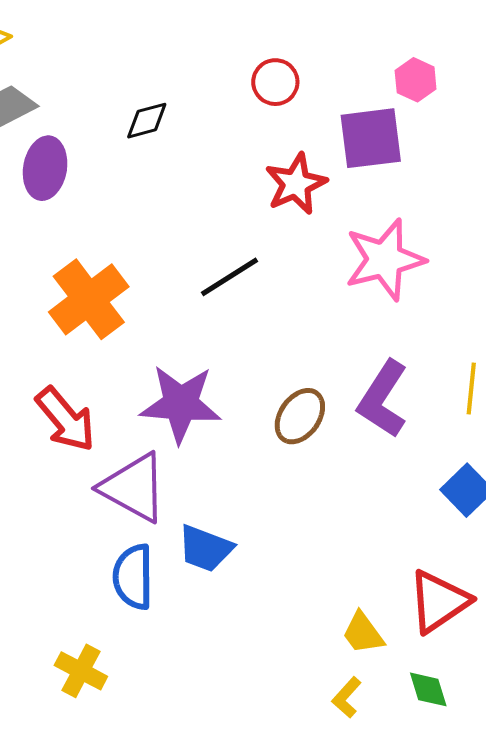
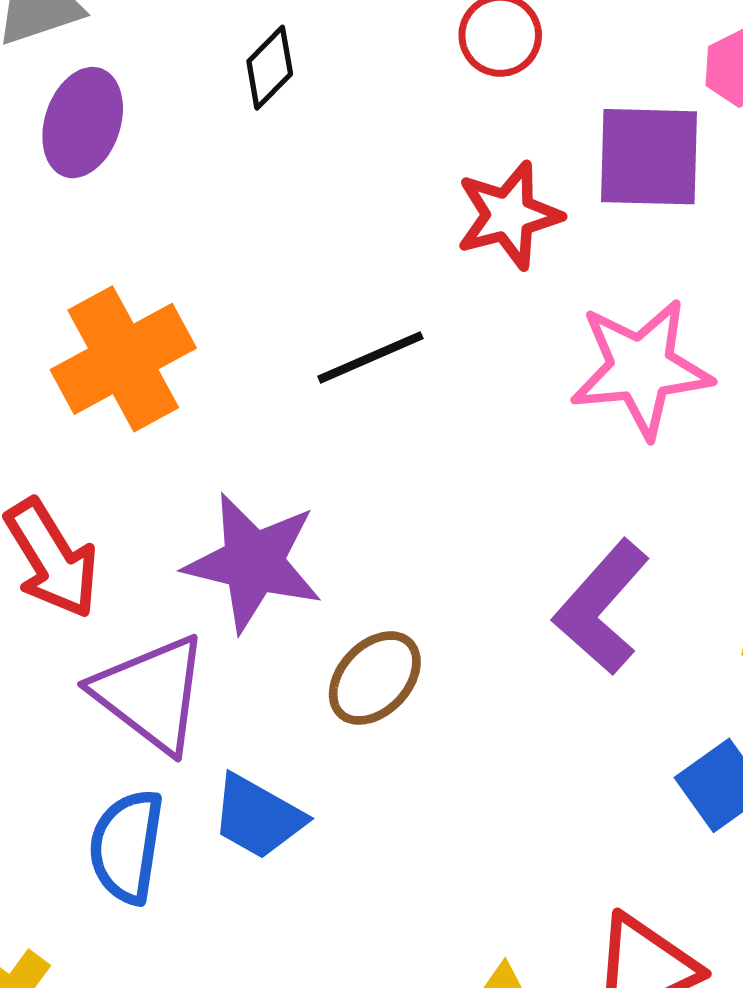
black diamond: (147, 121) -> (270, 68), turned -39
brown ellipse: (300, 416) -> (375, 678), moved

